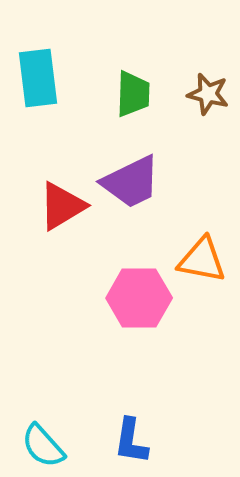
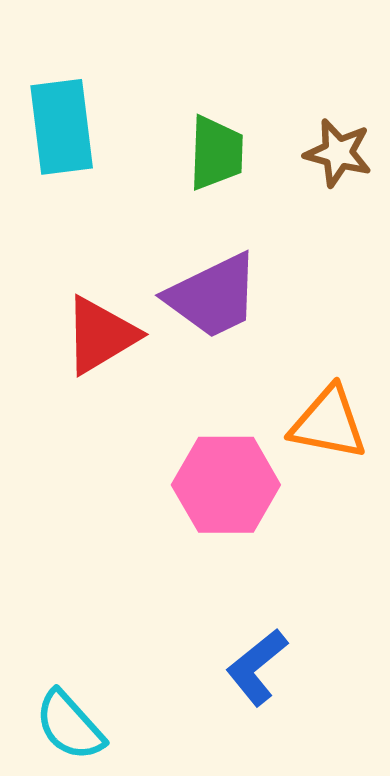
blue L-shape: (131, 441) -> (257, 667), moved, turned 42

